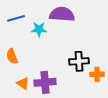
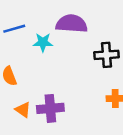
black cross: (79, 61) -> (106, 55), moved

